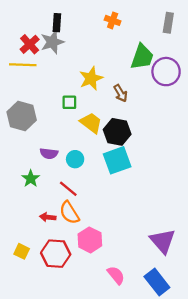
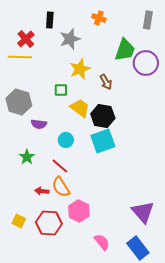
gray star: (52, 42) -> (70, 39), moved
purple semicircle: (49, 153) -> (39, 124), moved

